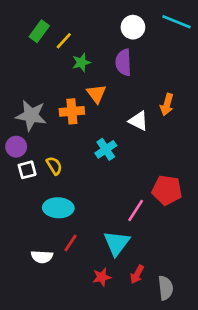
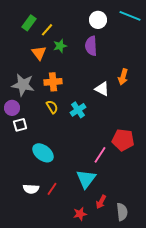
orange triangle: (96, 94) -> (39, 53), moved
yellow semicircle: (54, 166) -> (52, 107), moved
cyan ellipse: (58, 208) -> (43, 153), turned 35
red line: (70, 243) -> (52, 189), moved
red star: (102, 277) -> (80, 214), moved

